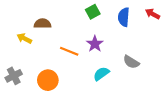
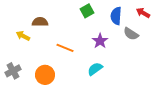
purple star: (95, 44) -> (100, 41), moved
gray semicircle: (131, 62) -> (131, 34), moved

